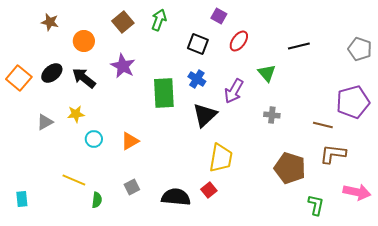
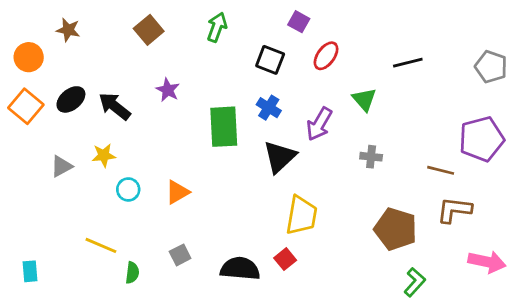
brown square: (123, 22) -> (149, 30), moved
orange circle: (84, 41) -> (29, 57), moved
purple star: (123, 66) -> (168, 90), size x0.7
green L-shape: (316, 205) -> (415, 282), moved, turned 30

